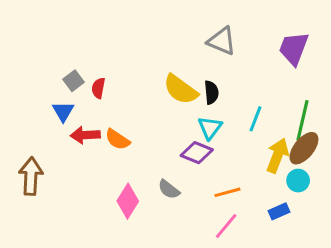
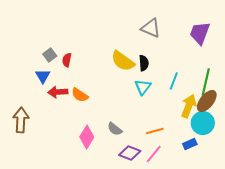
purple diamond: (197, 153) -> (130, 153), moved
cyan circle: (298, 181) -> (203, 123), size x1.5

